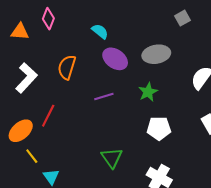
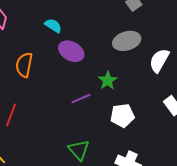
gray ellipse: (156, 54) -> (127, 41), moved
purple line: (104, 96) -> (81, 99), moved

